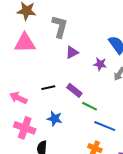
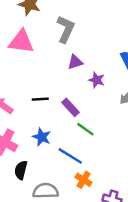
purple star: (100, 64) -> (97, 80), moved
blue line: (105, 126) -> (70, 156), moved

